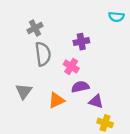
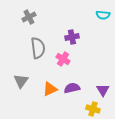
gray cross: (35, 28) -> (29, 17), moved
purple semicircle: (80, 87) -> (72, 88), moved
purple triangle: (96, 101) -> (103, 90), moved, turned 40

